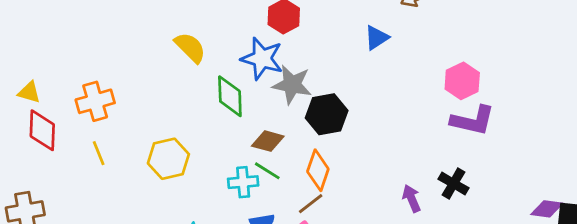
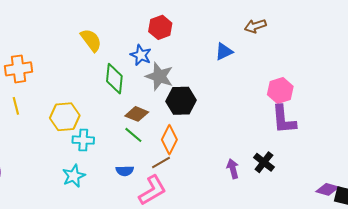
blue star: (262, 59) -> (141, 55), size x0.7
purple L-shape: (473, 121) -> (284, 120), turned 64
cyan cross: (243, 182) -> (83, 140), moved

